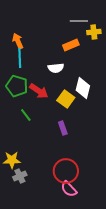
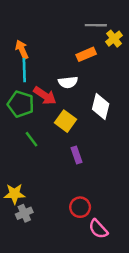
yellow cross: (94, 32) -> (114, 39), turned -32
red arrow: (39, 91) -> (45, 96), moved
yellow square: (66, 99) -> (66, 121), moved
red circle: (66, 171) -> (80, 207), size x0.7
pink semicircle: (69, 189) -> (98, 229), moved

